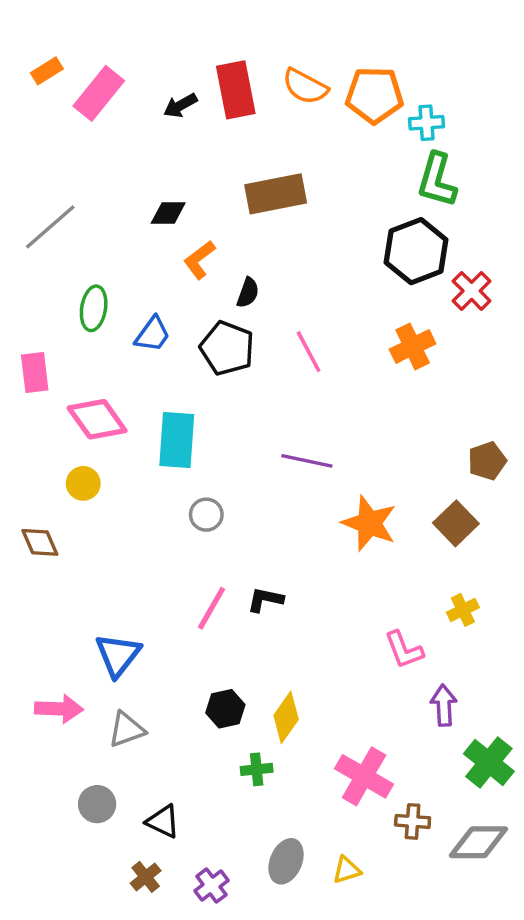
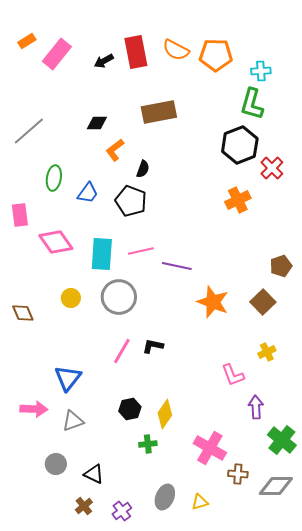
cyan cross: (426, 123) -> (261, 71), moved
pink line: (309, 352) -> (141, 251), moved, turned -75
yellow circle: (83, 483) -> (71, 298), moved
gray circle: (206, 515) -> (119, 297), size x1.8

